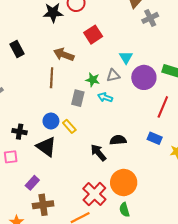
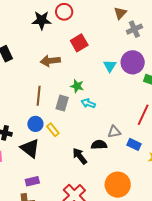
brown arrow: (64, 55) -> (50, 61), turned -30
gray triangle: (113, 75) -> (114, 132), moved
purple circle: (144, 77) -> (133, 62), moved
brown line: (52, 78) -> (39, 96), moved
purple rectangle: (32, 183) -> (32, 181), moved, turned 32
orange circle: (124, 183) -> (118, 185), moved

